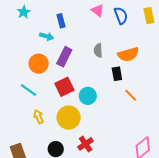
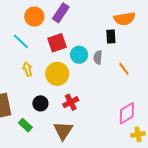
gray semicircle: (98, 50) -> (98, 57), moved
orange line: (131, 95) -> (124, 69), moved

